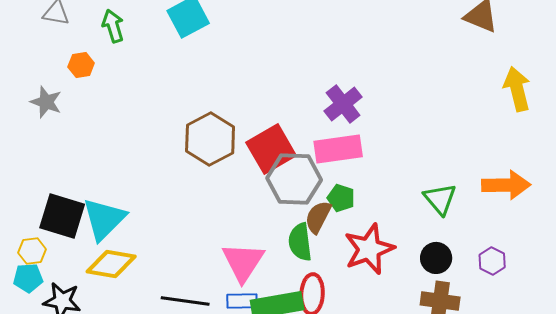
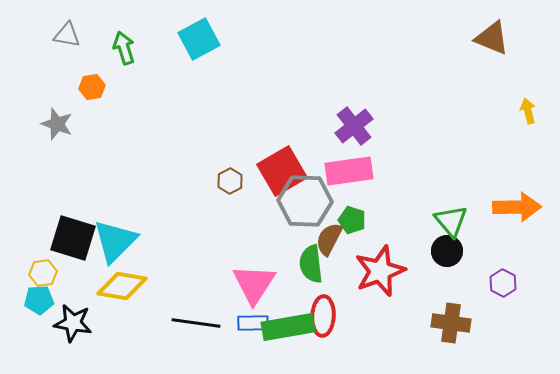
yellow arrow: (517, 89) -> (528, 111), size x0.6
brown hexagon: (210, 139) -> (230, 181), moved, size x0.5
black circle: (436, 258) -> (447, 251), moved

